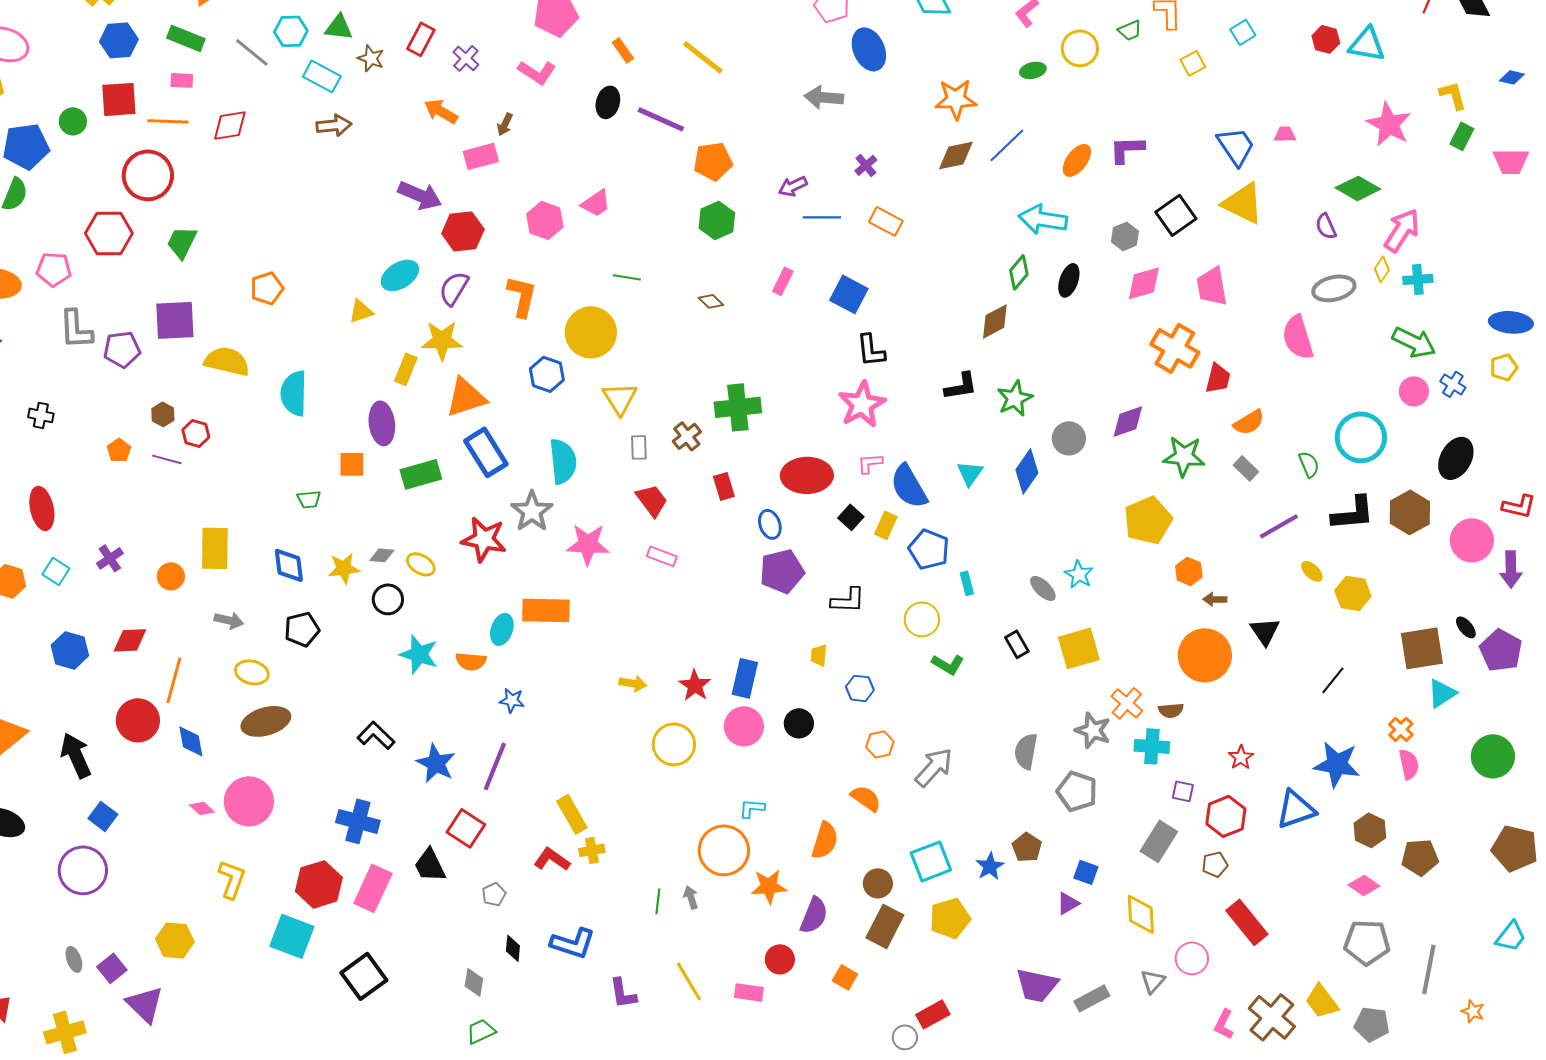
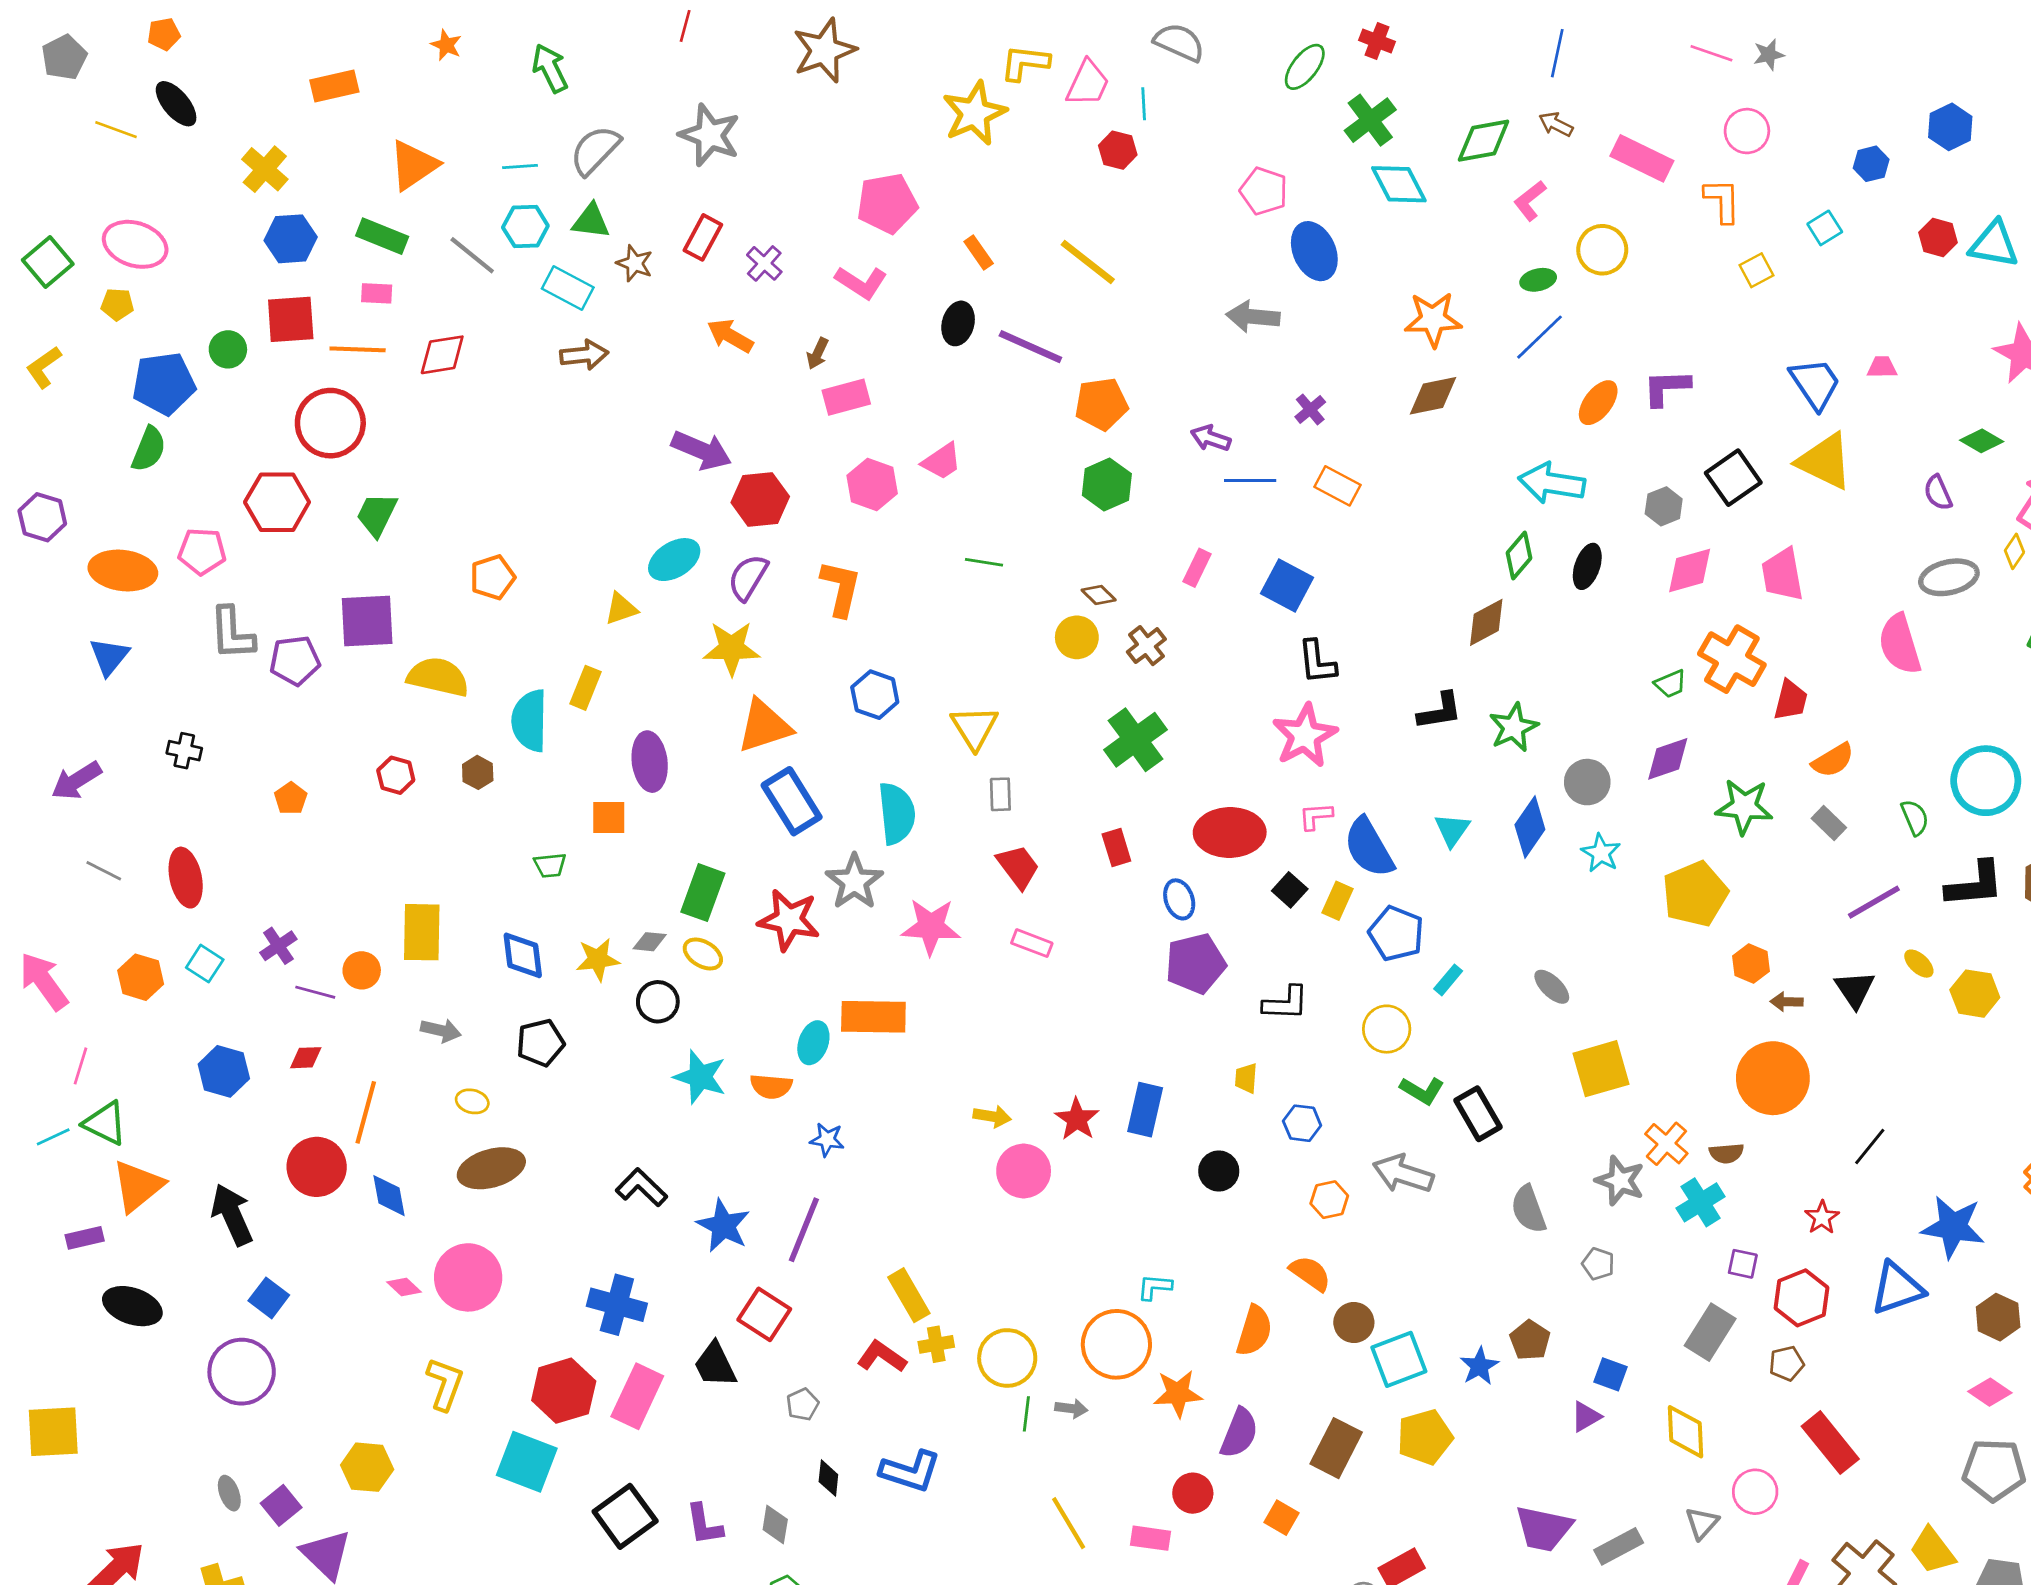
green trapezoid: (1130, 30) -> (1671, 684), moved
blue line: (1007, 145) -> (1539, 337), moved
pink rectangle: (481, 156) -> (846, 397), moved
purple arrow: (793, 186) -> (1211, 438), turned 44
green diamond: (1358, 188) -> (1982, 441), size x0.7
yellow circle: (591, 332) -> (1077, 637), moved, size x0.6
yellow rectangle: (406, 369) -> (585, 688), moved
green cross: (738, 407) -> (1136, 740), turned -30
brown hexagon: (163, 414) -> (478, 772), moved
brown cross: (687, 436) -> (1146, 646), moved
purple line: (167, 459) -> (315, 992), moved
green rectangle: (421, 474) -> (703, 893), moved, turned -54
cyan star: (1079, 574) -> (1601, 853), moved
cyan rectangle: (967, 583) -> (1448, 980), turned 55
black triangle: (1265, 631) -> (1855, 989), moved
red diamond: (130, 640) -> (306, 1058), size x0.7
black rectangle: (1017, 644) -> (1478, 1114), moved, size x1.4
yellow ellipse: (252, 672) -> (472, 1101), size x0.7
black line: (1333, 680) -> (1870, 1146), moved
pink circle: (744, 726) -> (1024, 1171), moved
yellow circle: (674, 744) -> (1007, 1358), moved
cyan cross: (1152, 746) -> (1701, 1202), turned -36
gray semicircle: (1026, 751) -> (1529, 1209), turned -30
gray arrow: (934, 767) -> (1403, 1174), moved, turned -114
gray pentagon: (1077, 791) -> (1598, 1264), size x0.6
brown circle: (878, 883) -> (1354, 1322), moved
gray arrow: (691, 897) -> (1071, 1408), turned 115
purple L-shape: (623, 993) -> (704, 1524), moved

